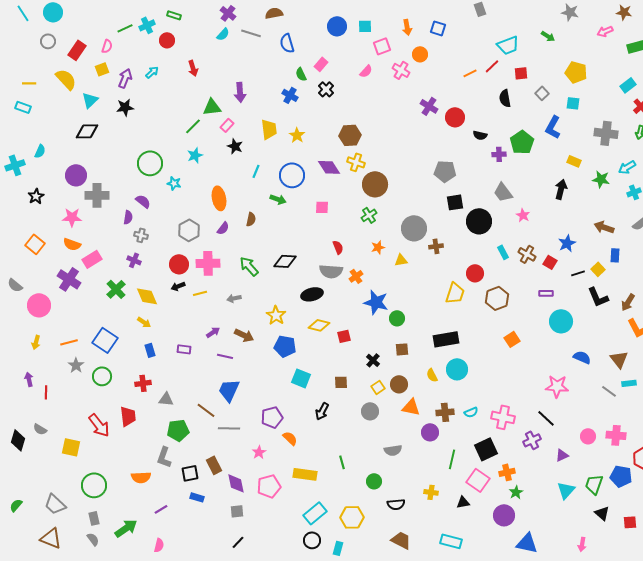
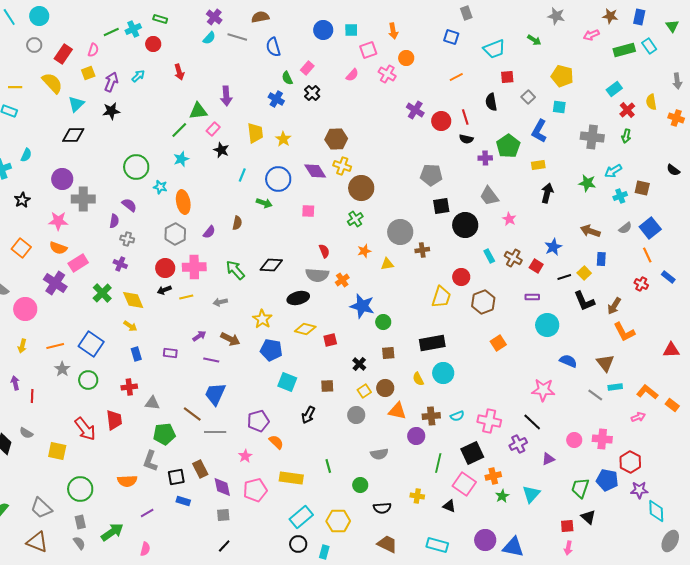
blue square: (438, 28) -> (451, 37), moved
red line: (492, 66) -> (465, 117), moved, turned -63
yellow rectangle: (574, 161) -> (538, 165), moved, turned -32
orange ellipse: (219, 198) -> (183, 202), moved
cyan triangle: (566, 490) -> (531, 494), moved
black triangle: (463, 502) -> (449, 506), turned 32
purple circle: (504, 515) -> (485, 540), moved
red square: (630, 522) -> (567, 526), moved

